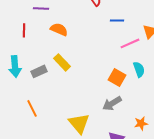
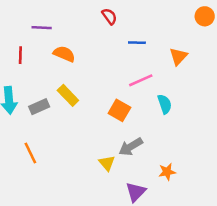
pink line: (130, 43) -> (141, 80), moved
orange square: (117, 77) -> (119, 110), moved
yellow triangle: (79, 123) -> (107, 163), moved, size x0.6

